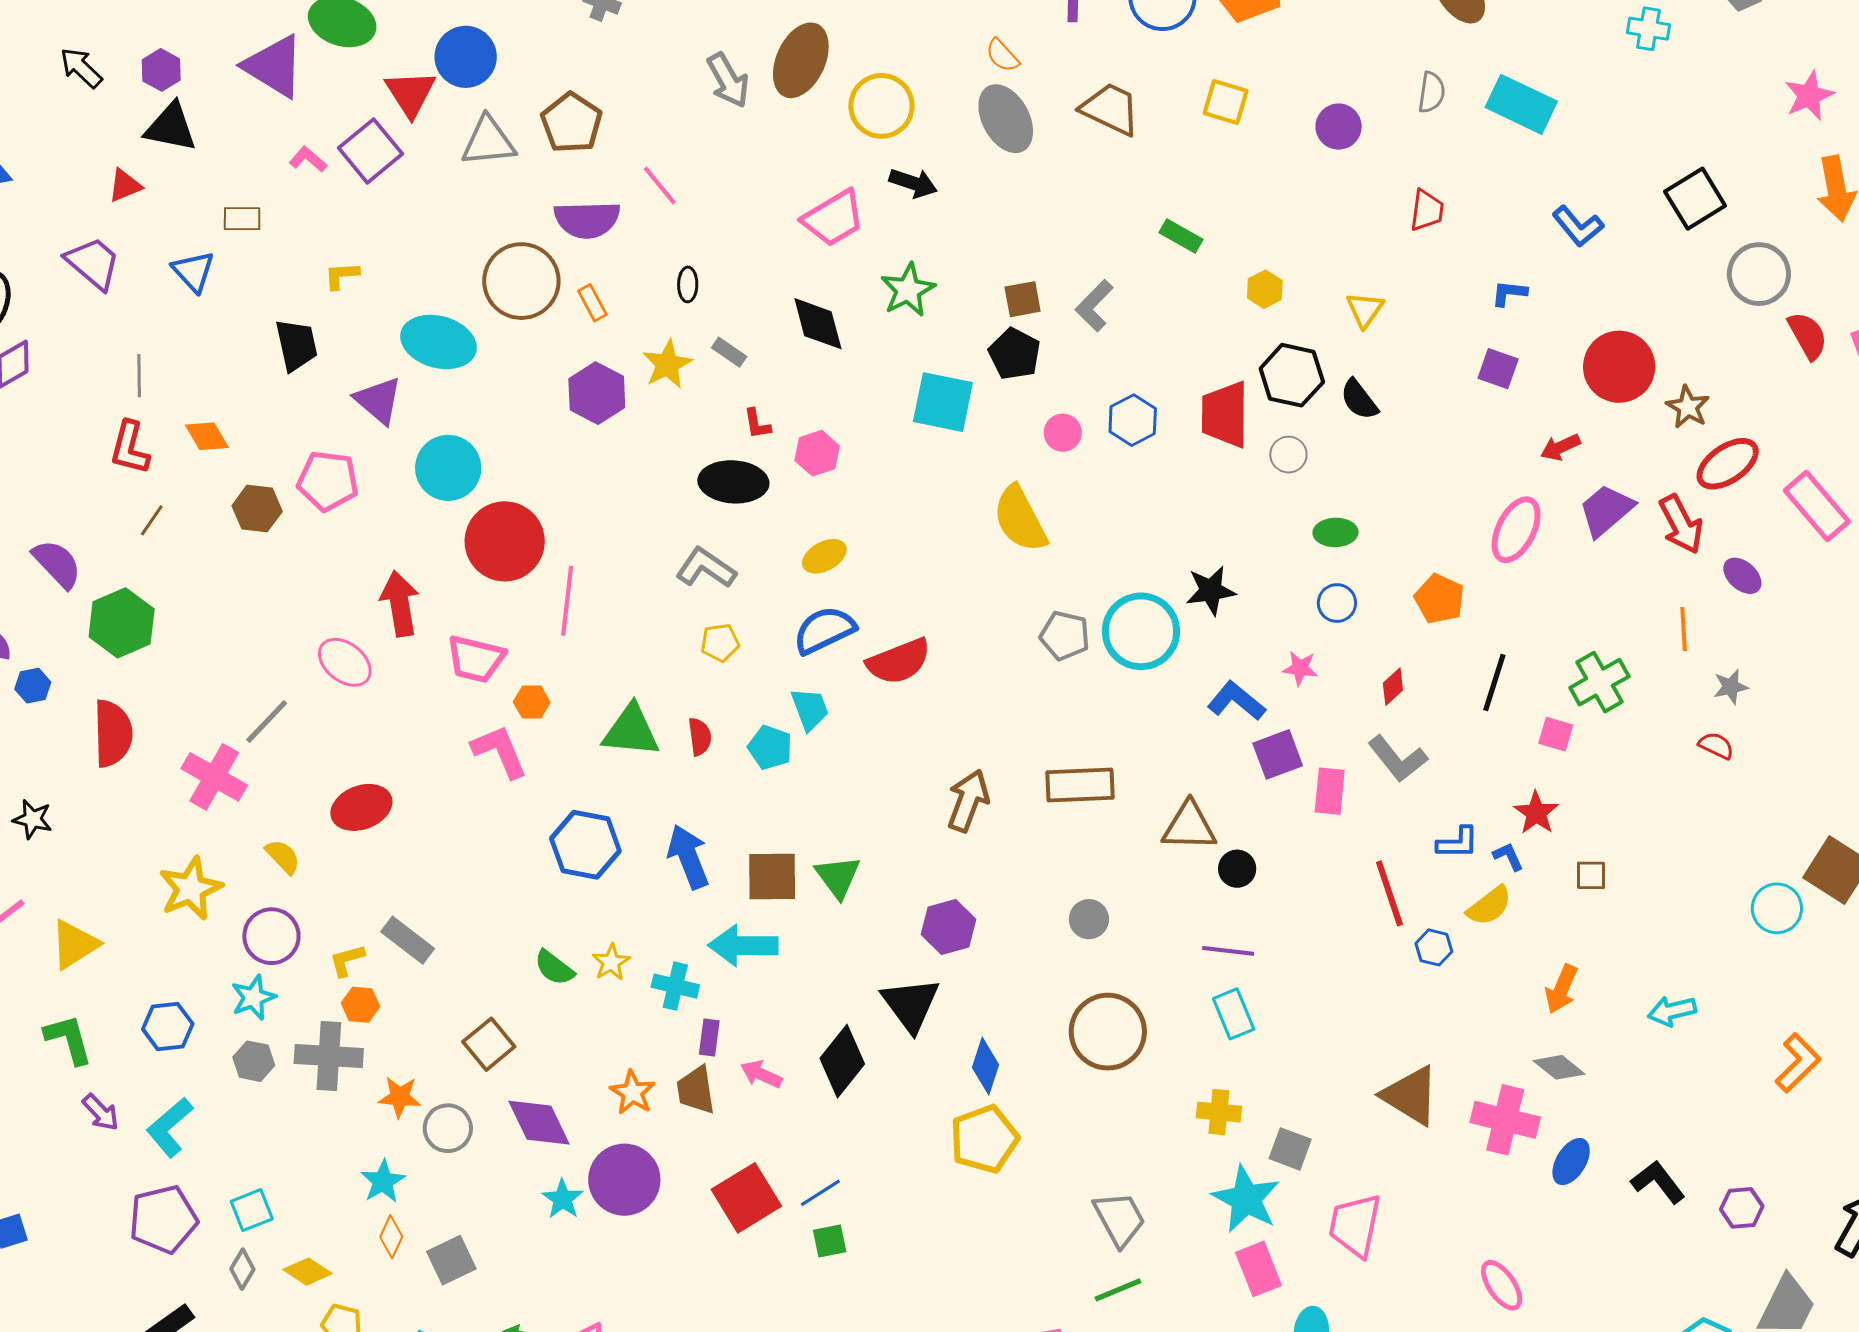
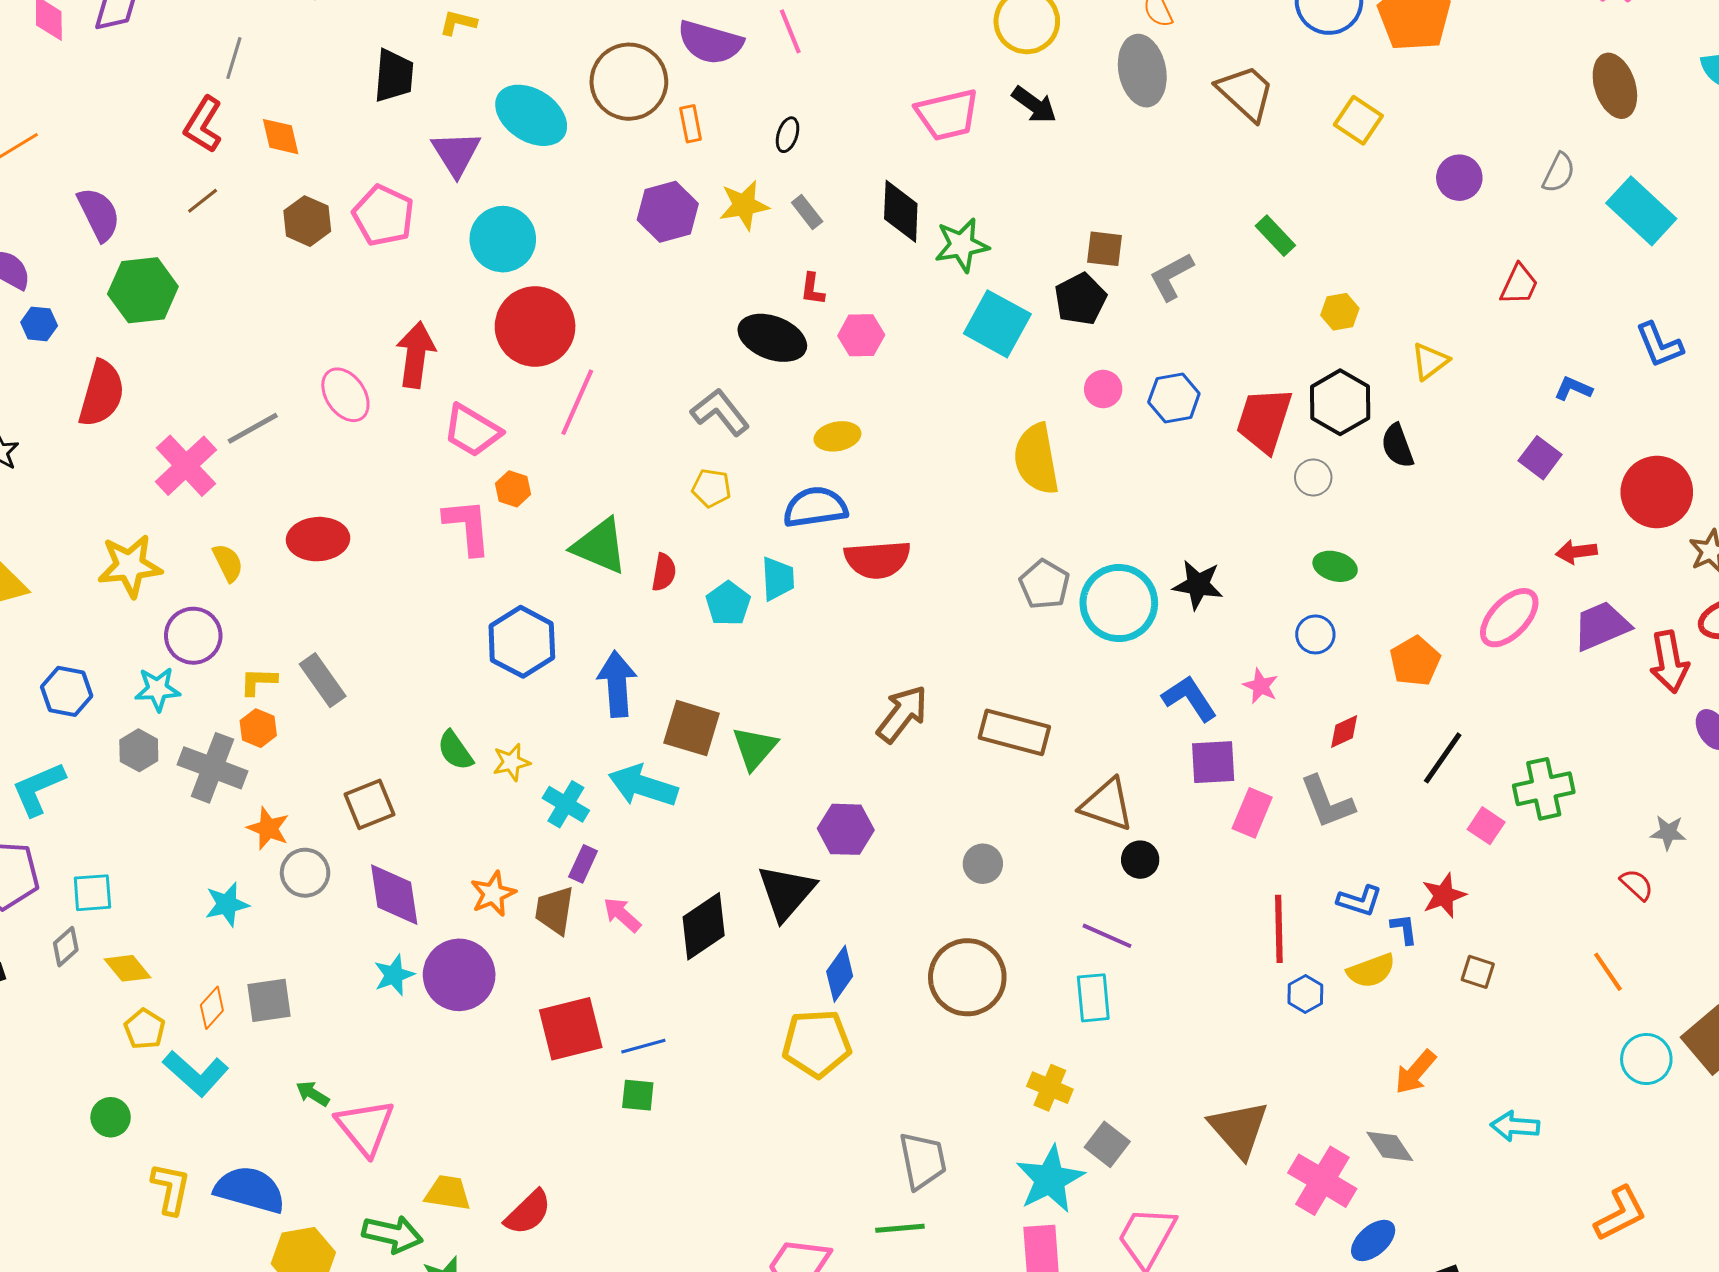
green star: (908, 290) -> (962, 245), moved
orange line: (1684, 629) -> (1608, 972), moved, turned -48
orange diamond: (391, 1237) -> (212, 1008), moved

